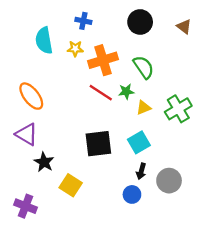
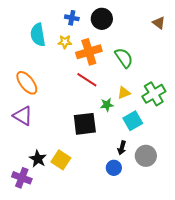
black circle: (140, 22) -> (102, 19), moved
green star: (126, 91) -> (107, 105), moved
cyan square: (139, 142) -> (133, 121), moved
black star: (44, 162) -> (38, 159), moved

